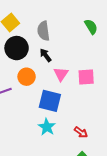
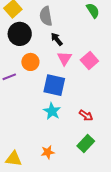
black arrow: (46, 55) -> (57, 39), moved
pink square: (86, 77) -> (89, 60), turned -36

